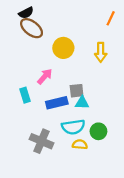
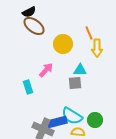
orange line: (111, 18) -> (89, 33), moved, turned -48
blue rectangle: (57, 103) -> (57, 122), moved
cyan triangle: (82, 103) -> (80, 70), moved
cyan semicircle: (73, 127) -> (72, 116), turned 40

